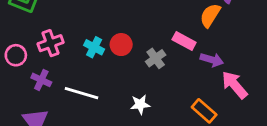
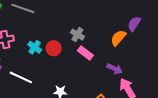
pink rectangle: (184, 41) -> (85, 53), moved
gray cross: (156, 58) -> (77, 35), moved, turned -32

